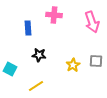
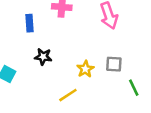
yellow line: (36, 86) -> (68, 95), moved

